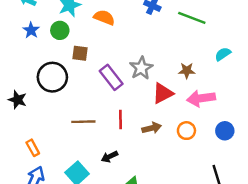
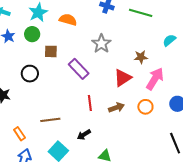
gray star: (141, 68) -> (101, 44), moved
black circle: (52, 77) -> (30, 74), size x0.7
pink arrow: (201, 98) -> (155, 79), turned 135
brown line: (83, 122) -> (50, 120), moved

